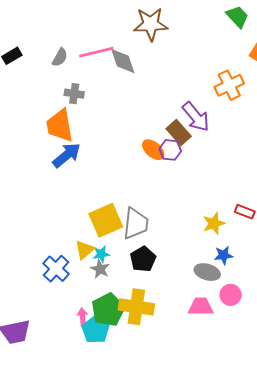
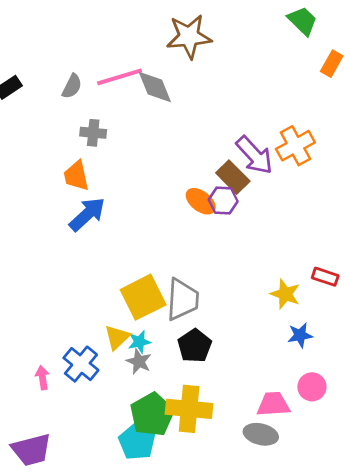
orange cross: (229, 85) -> (295, 146), moved
orange trapezoid: (60, 126) -> (76, 176), size x0.7
yellow star: (214, 223) -> (285, 294), turned -30
gray ellipse: (207, 272) -> (261, 434), moved
pink arrow: (82, 317) -> (42, 378), moved

